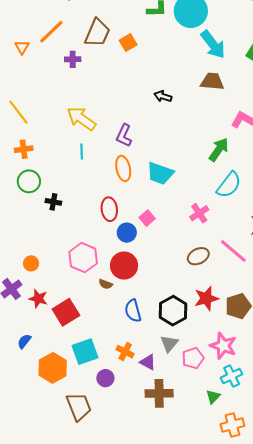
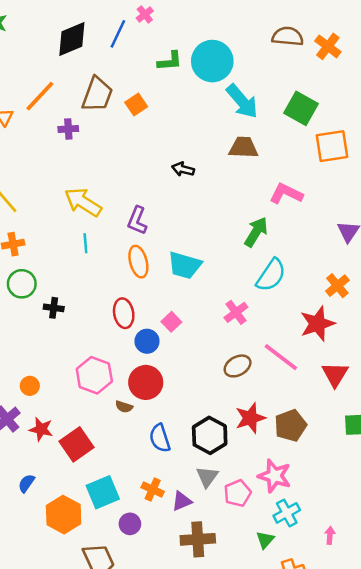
purple triangle: (148, 362) -> (182, 501), turned -48

